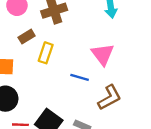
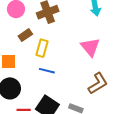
blue line: (80, 77) -> (47, 71), moved

